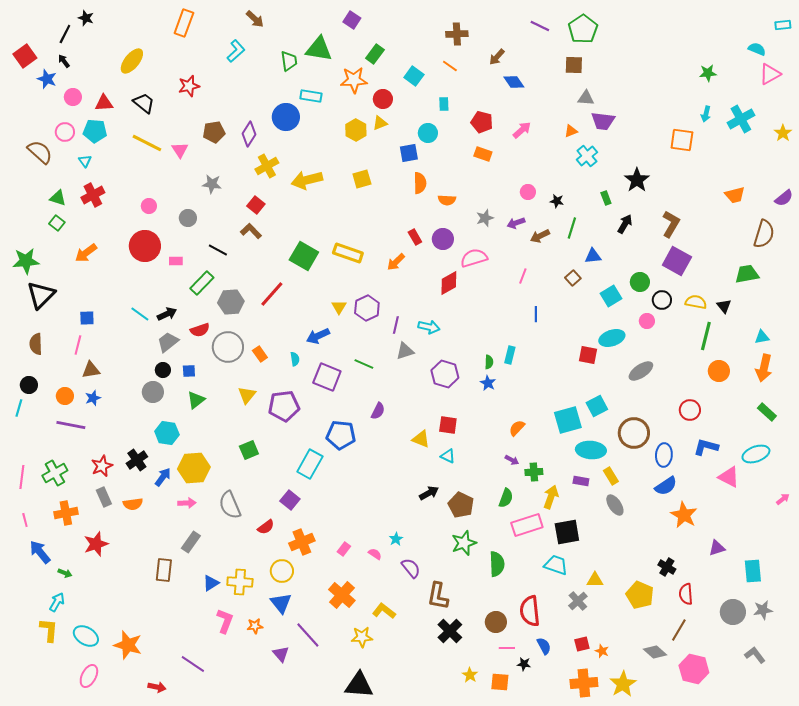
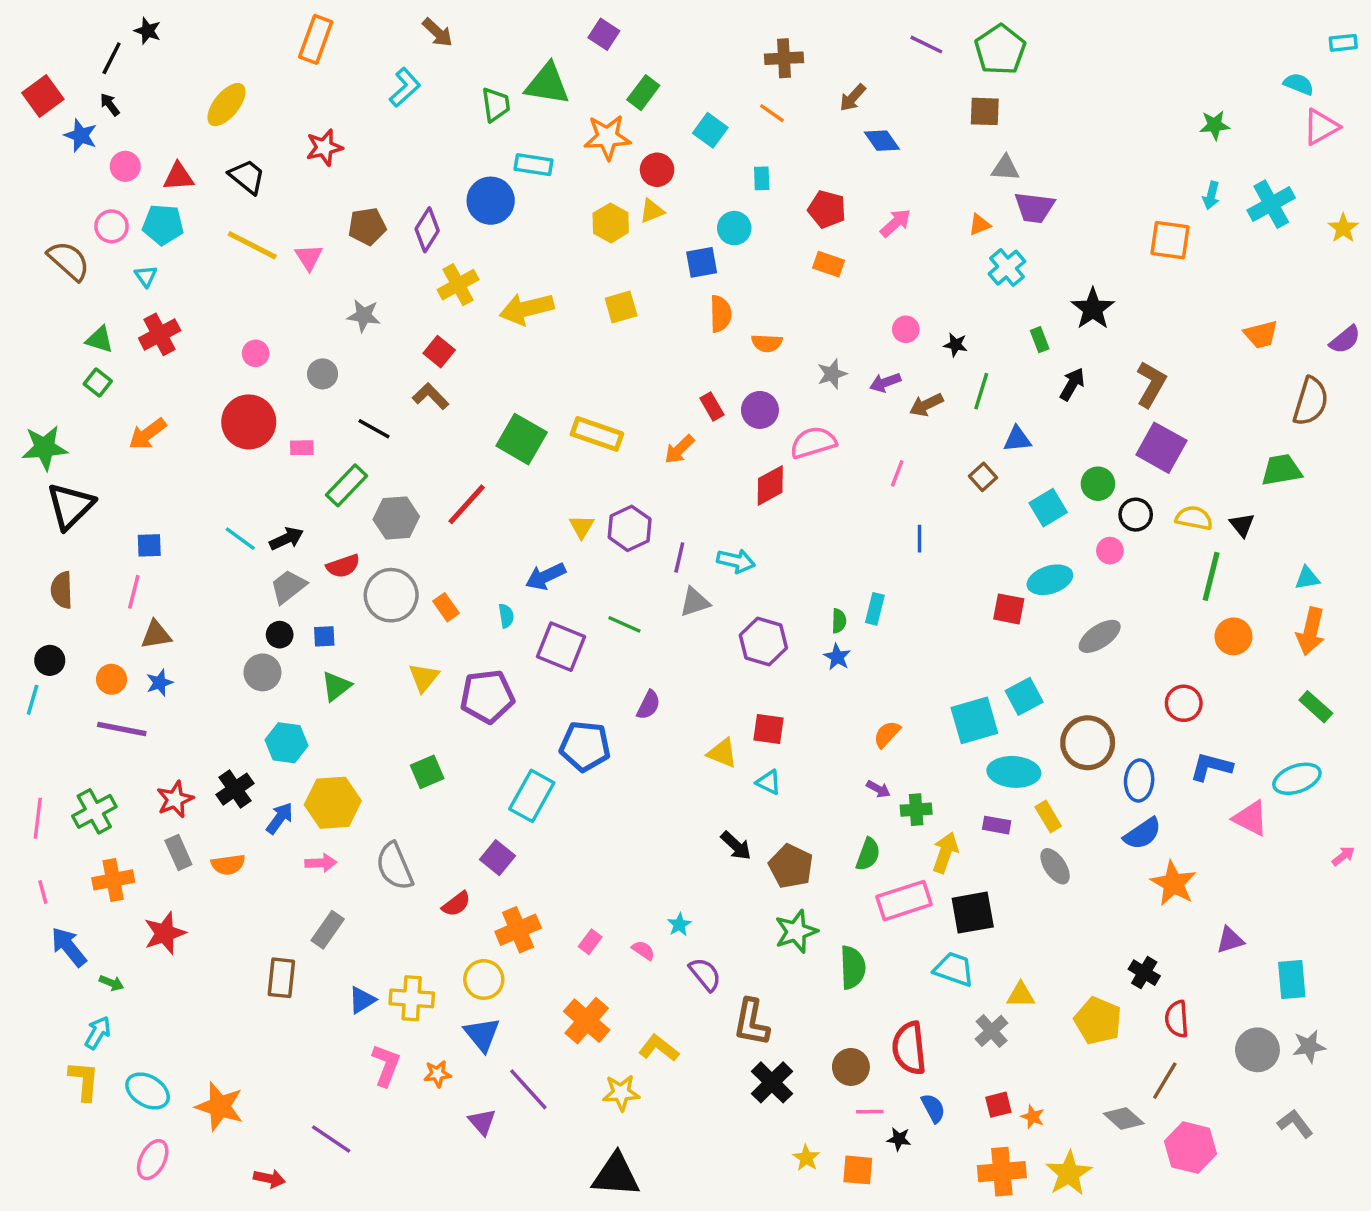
black arrow: (429, 493) -> (736, 846), turned 72

